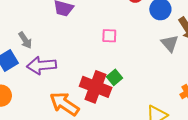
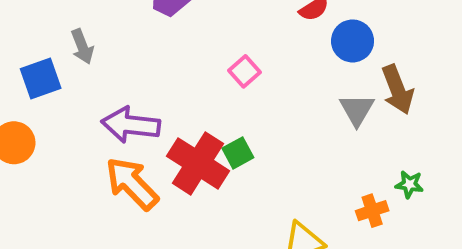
pink square: (109, 36) -> (245, 71), turned 35
purple arrow: (41, 65) -> (131, 125), moved

